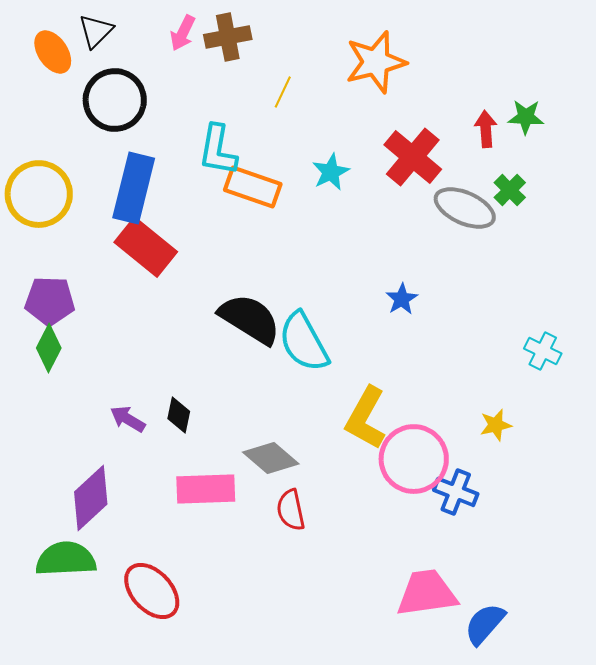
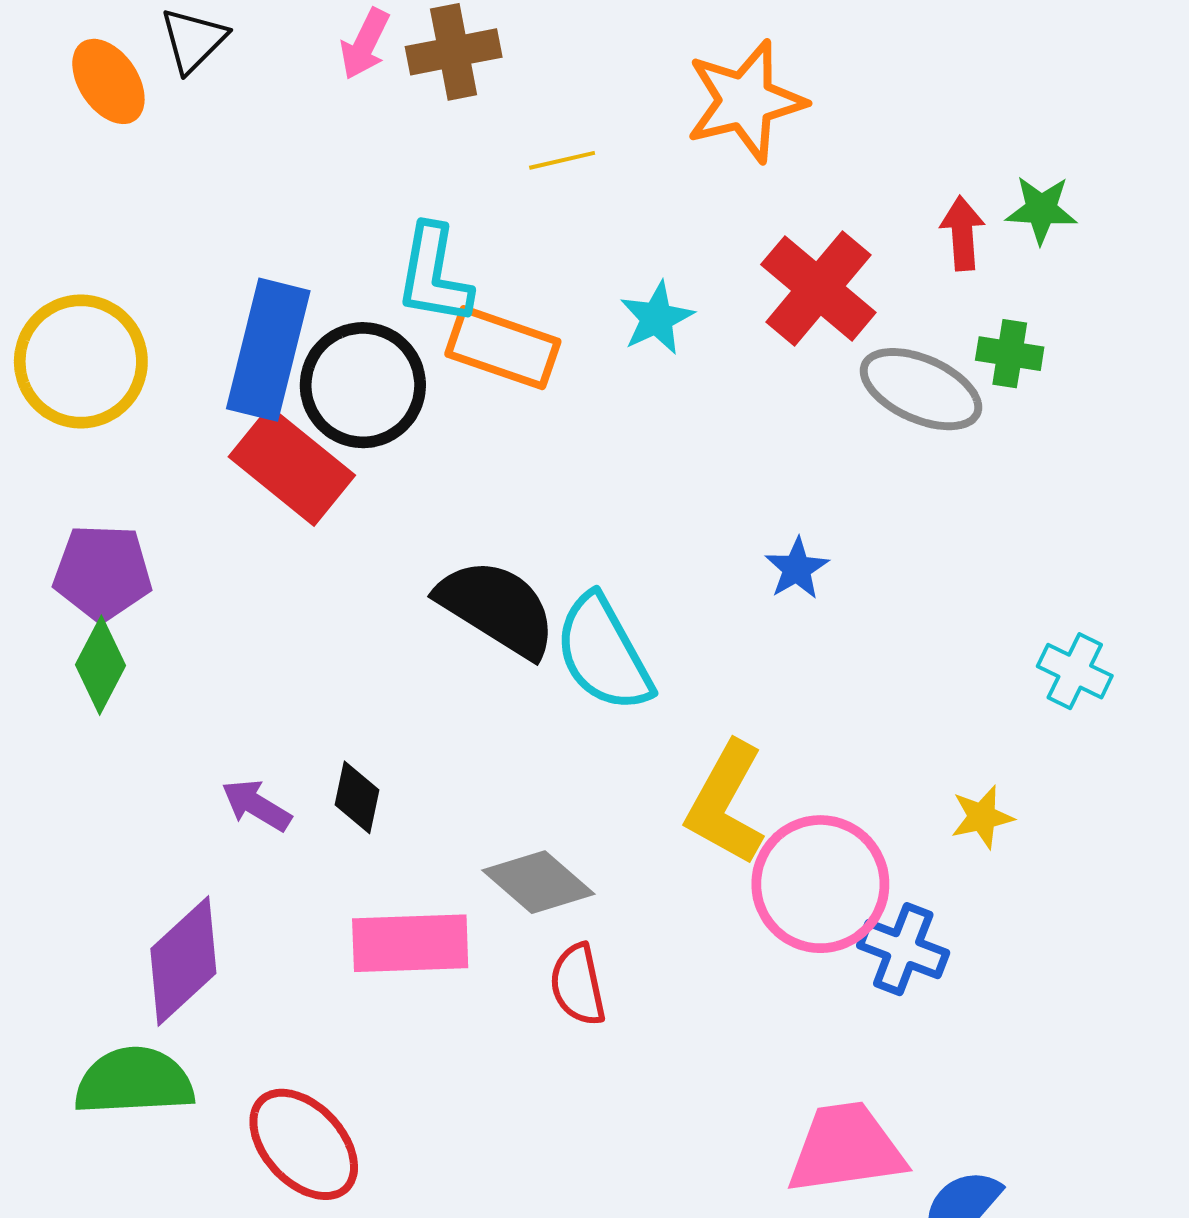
yellow line: (283, 92) -> (562, 160), turned 52
black circle: (115, 100) -> (363, 385), moved
green cross: (510, 190) -> (1010, 354), turned -36

